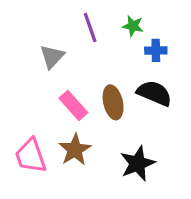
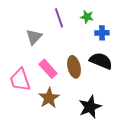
pink trapezoid: (31, 156) -> (20, 80), moved

